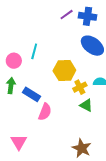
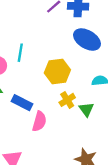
yellow cross: (80, 87) -> (67, 100), moved
green triangle: (86, 105) -> (86, 109), turned 32

